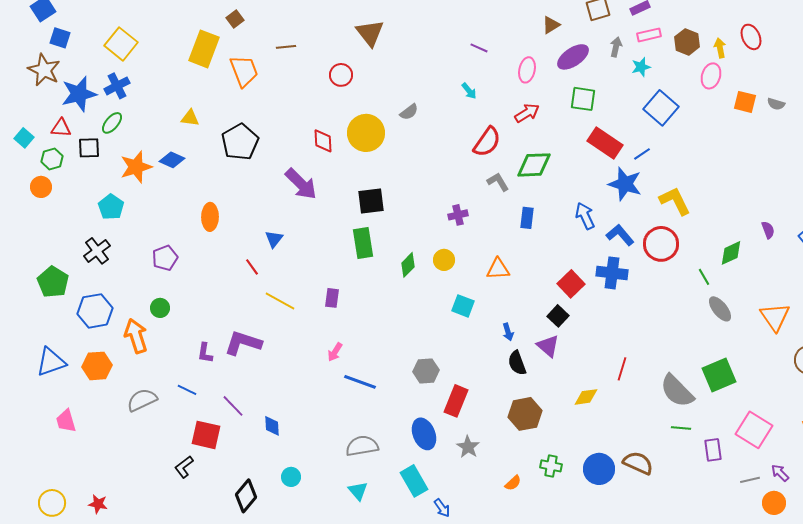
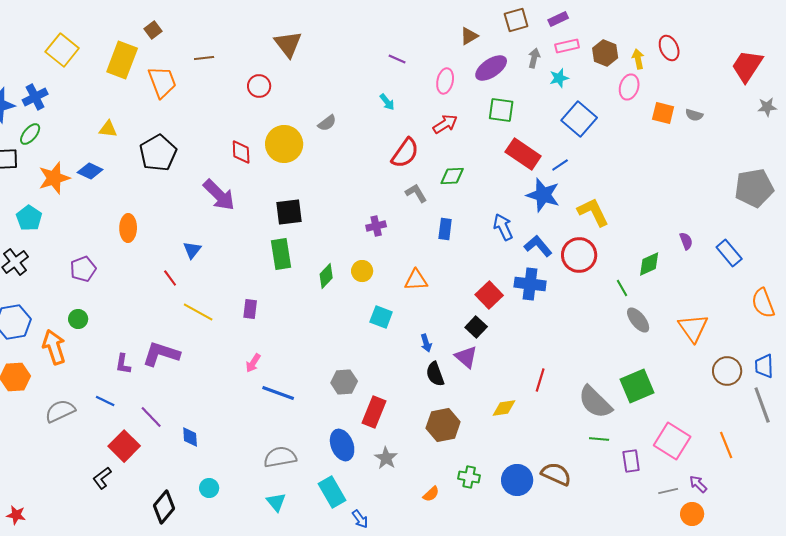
yellow square: (121, 44) -> (62, 50), moved
green diamond: (534, 165) -> (452, 176), size x0.7
red square: (206, 435) -> (124, 446), turned 32

